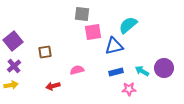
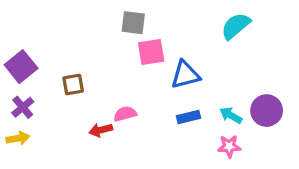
cyan semicircle: (128, 25) -> (236, 26), moved
red arrow: (53, 86) -> (101, 130), moved
pink star: (129, 89) -> (229, 146), moved

